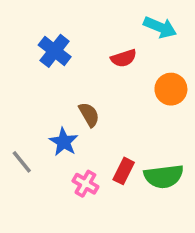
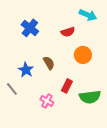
orange circle: (171, 89) -> (83, 55), moved
blue star: (64, 142) -> (26, 70), moved
red rectangle: (124, 171) -> (67, 86), moved

